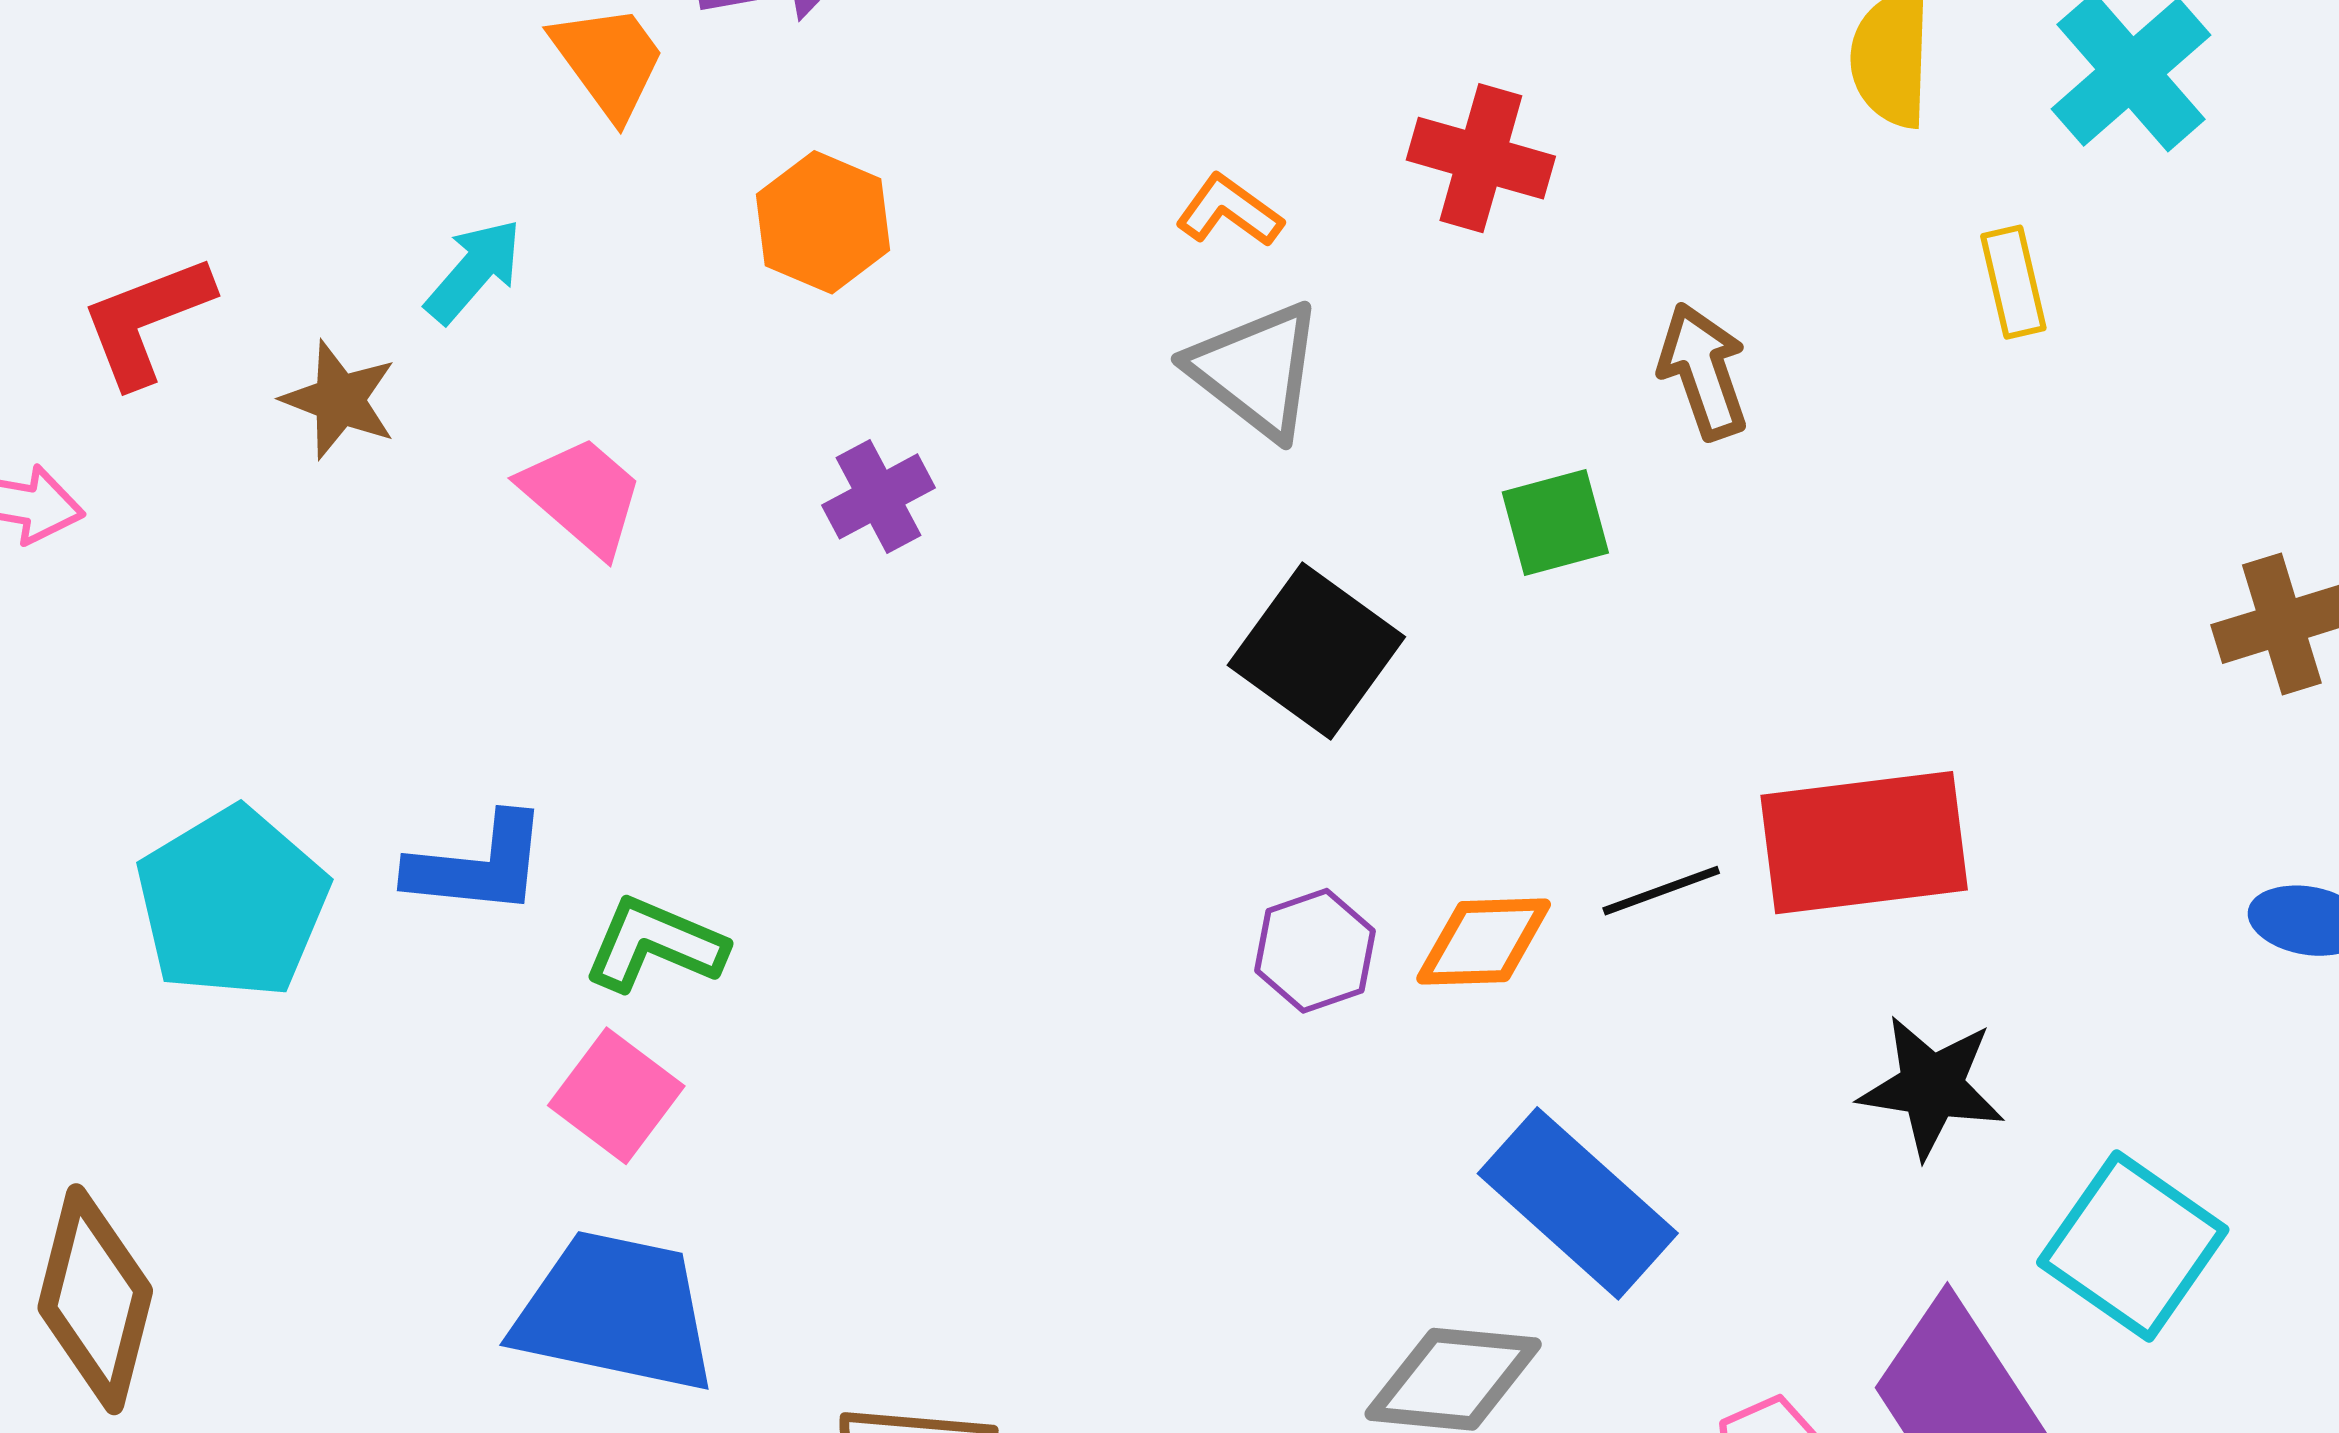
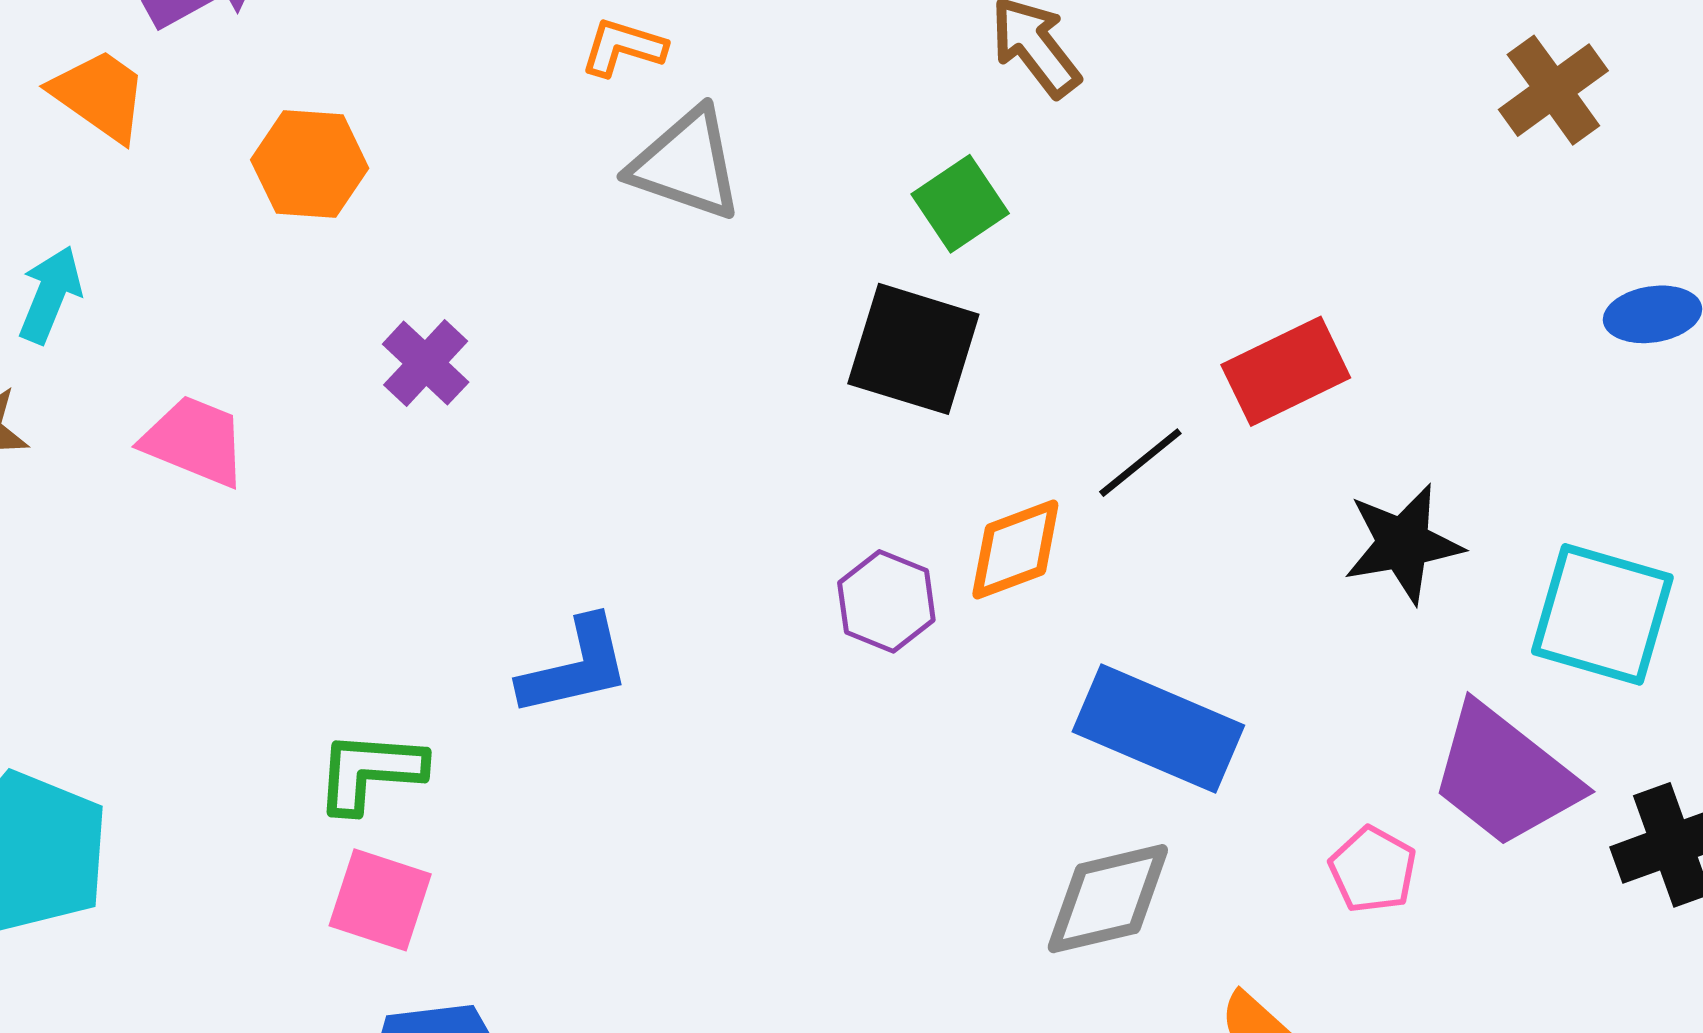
black square: (1316, 651) -> (913, 349), moved
red rectangle: (1864, 843) -> (1286, 371), size x0.7
blue L-shape: (478, 865) -> (575, 667), moved

